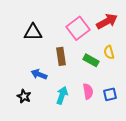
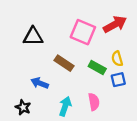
pink square: (78, 28) -> (83, 32), turned -30
brown rectangle: (61, 56) -> (64, 63), turned -48
blue square: (110, 94) -> (118, 80), moved

